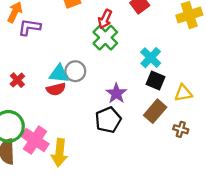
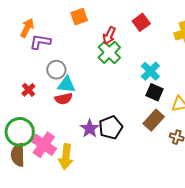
gray circle: (75, 71) -> (56, 70), moved
purple star: (116, 93) -> (90, 129), moved

